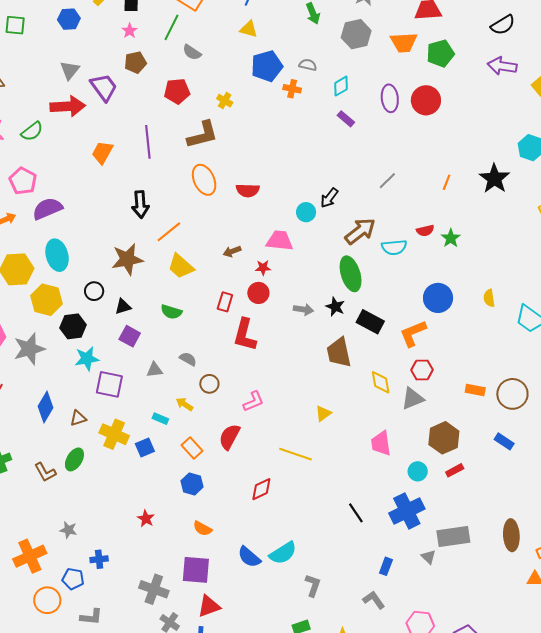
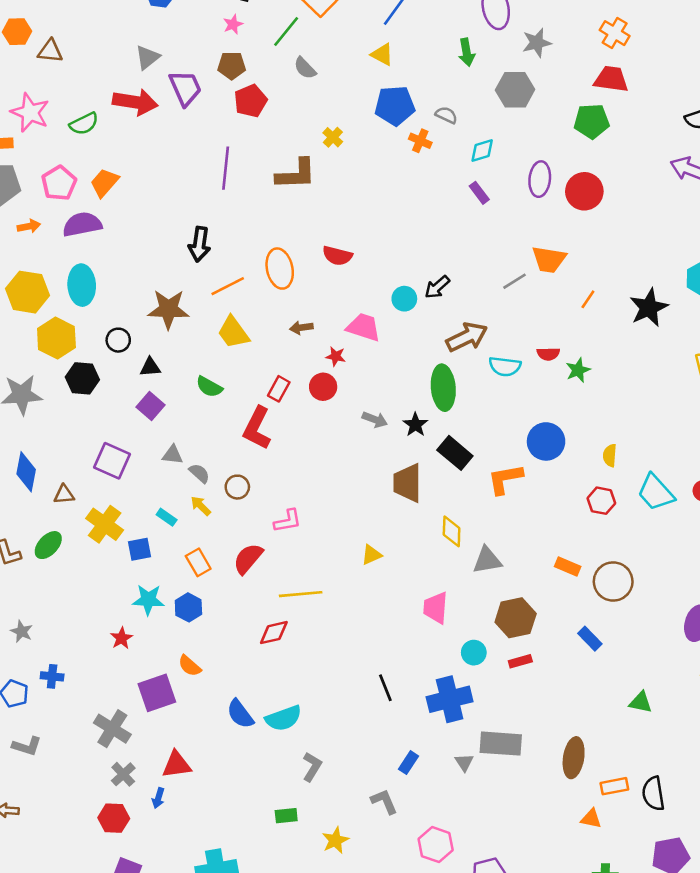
orange trapezoid: (404, 42) -> (549, 259), moved
green pentagon: (440, 53) -> (592, 121), moved
red pentagon: (177, 91) -> (251, 101), moved, turned -30
orange trapezoid: (102, 152) -> (104, 183), moved
orange ellipse: (204, 180) -> (280, 269), moved
red L-shape: (245, 335) -> (257, 428), moved
cyan star: (87, 359) -> (148, 600), moved
gray semicircle: (188, 359) -> (199, 473), moved
red hexagon: (422, 370) -> (601, 501), moved
blue diamond: (45, 407) -> (26, 472), turned -32
yellow line: (296, 454) -> (301, 594), moved, turned -36
purple square: (196, 570) -> (157, 693), moved, turned -36

